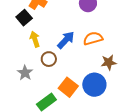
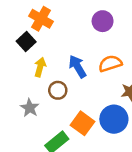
yellow arrow: (35, 39) -> (40, 67), turned 35
blue arrow: (66, 40) -> (78, 67), turned -72

